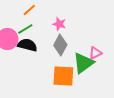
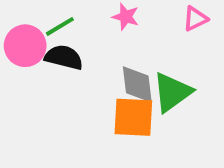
gray diamond: (60, 45) -> (137, 84), moved, turned -35
pink triangle: (95, 53) -> (195, 19), moved

